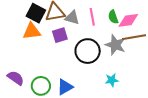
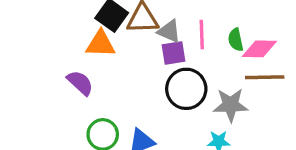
purple square: (60, 35) -> (174, 53), moved
gray star: (115, 45) -> (231, 105), moved, turned -30
purple semicircle: (16, 78) -> (80, 83), moved

